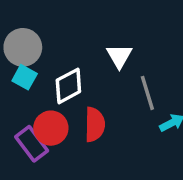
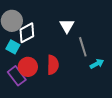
cyan square: (25, 77) -> (13, 47), moved
white diamond: (68, 86) -> (27, 33), moved

